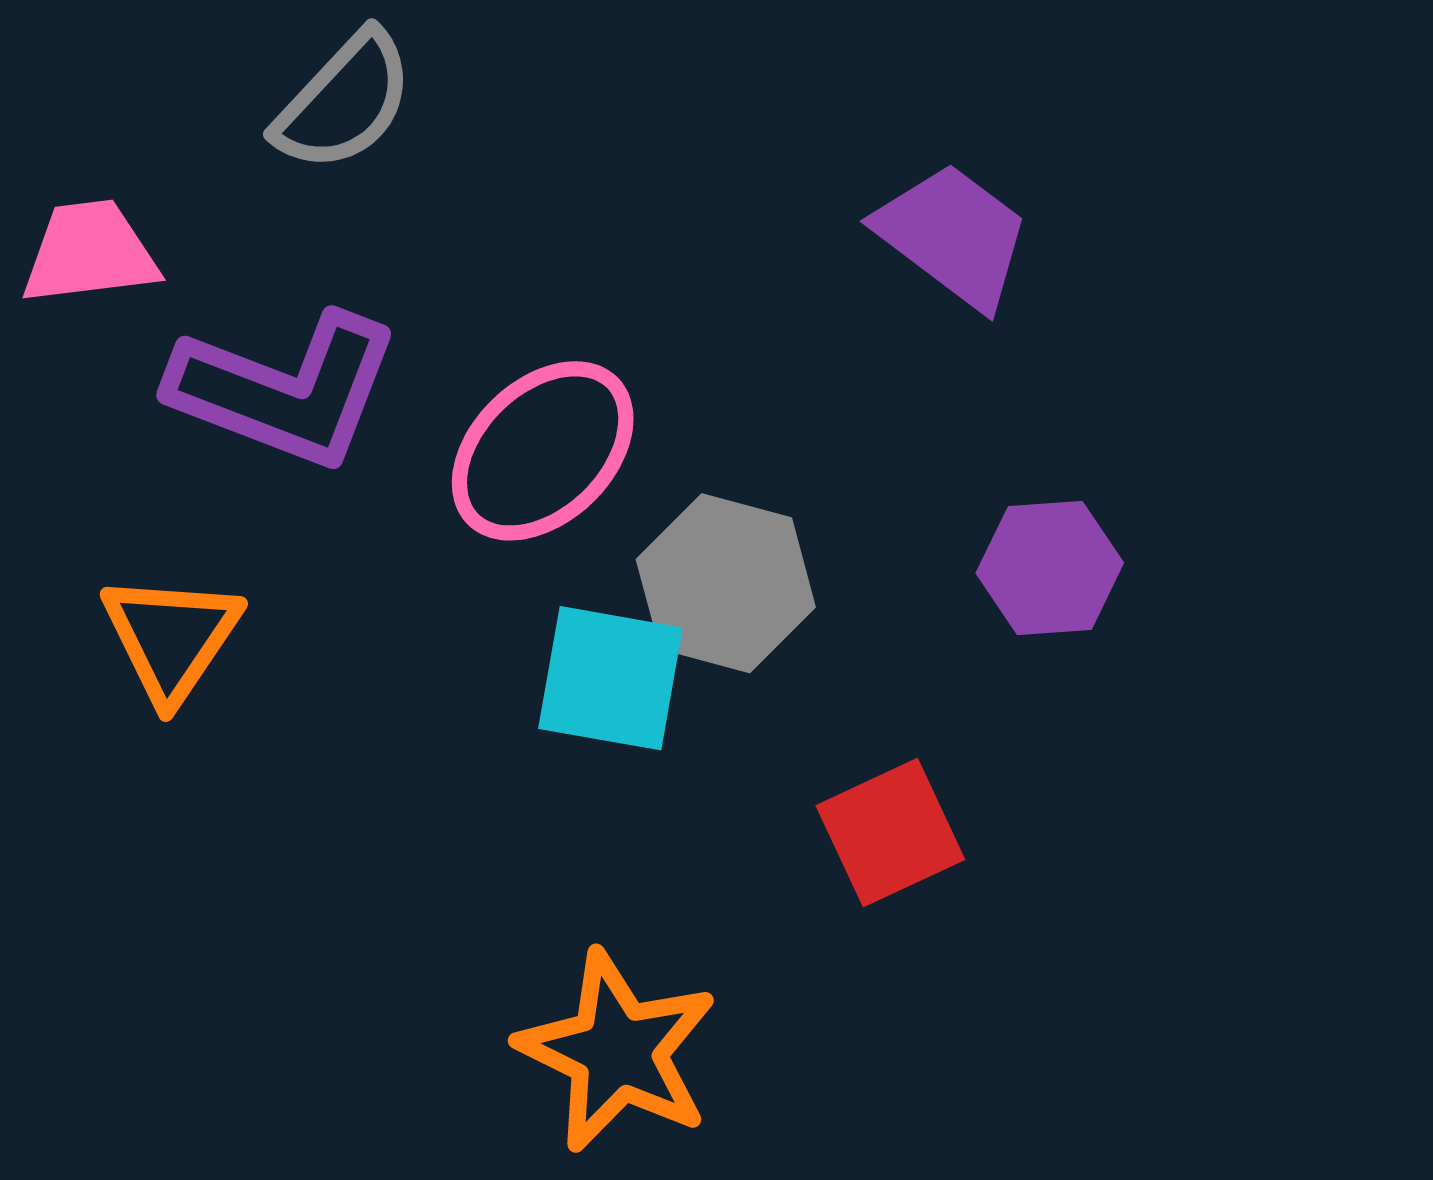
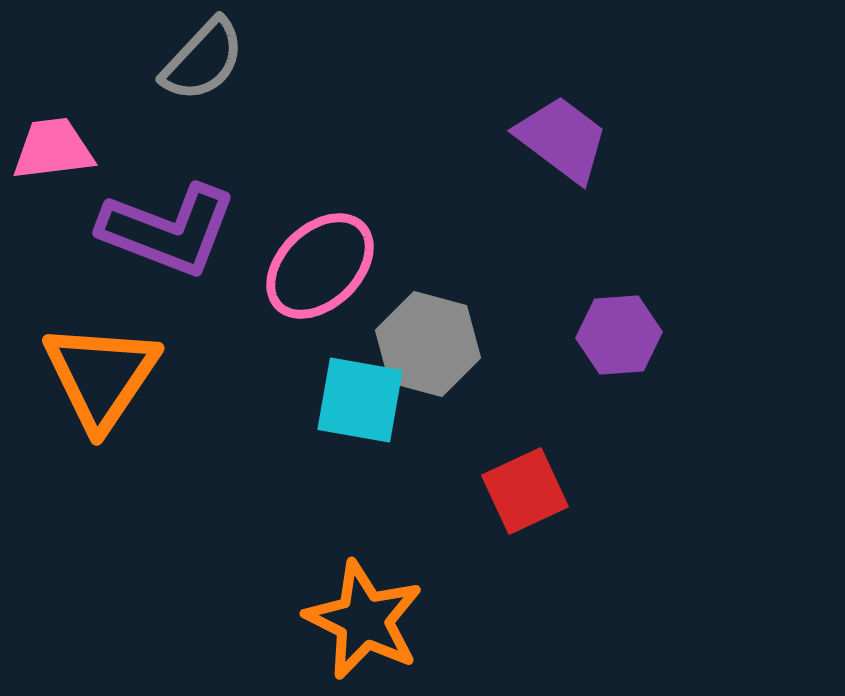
orange triangle: (171, 637) -> (101, 376), size x1.4

